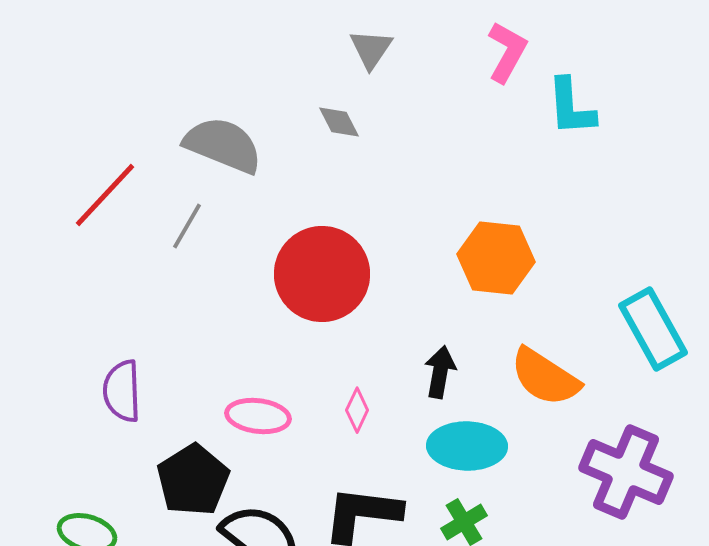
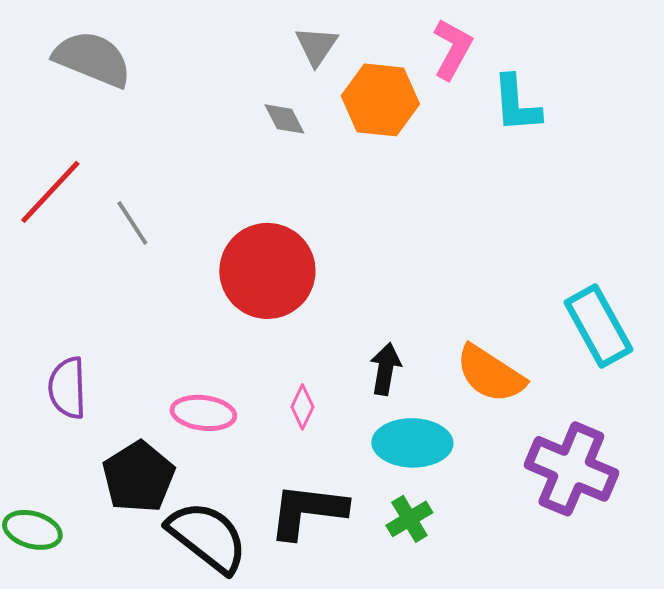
gray semicircle: (223, 145) -> (92, 59), moved
gray line: (187, 226) -> (132, 223), turned -63
orange hexagon: (496, 258) -> (380, 100), moved

